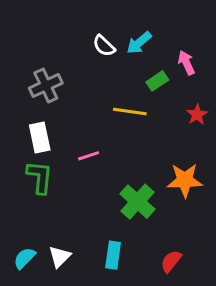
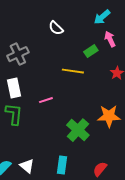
cyan arrow: (139, 43) -> (102, 17), moved
white triangle: (60, 257) -> (27, 166), turned -35

